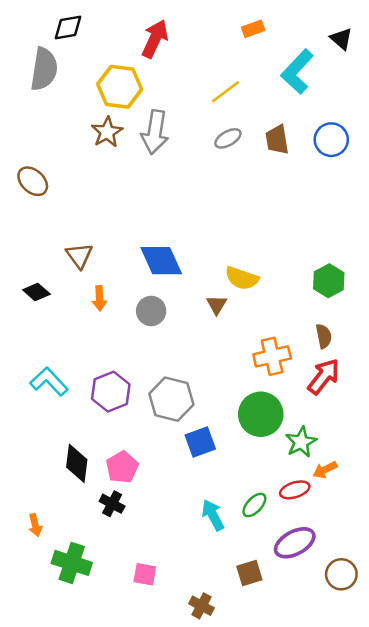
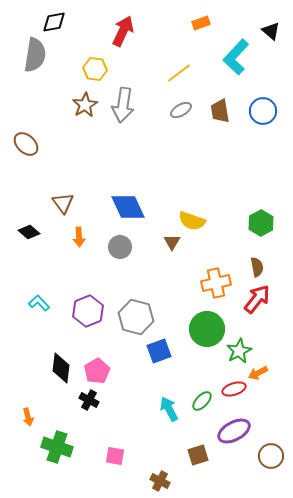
yellow hexagon: (120, 87) -> (95, 69), size x0.7
cyan L-shape: (49, 382) -> (39, 303), size x0.7

